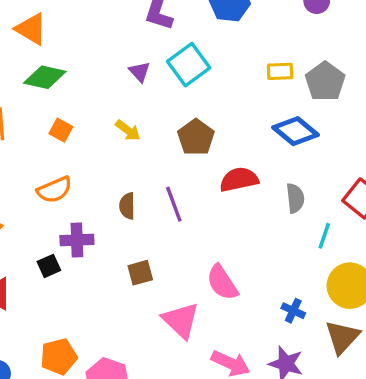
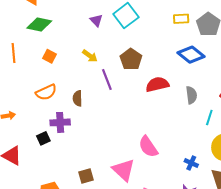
purple line: (174, 204) -> (107, 79), moved
brown semicircle: (127, 206) -> (78, 98), moved
brown square: (140, 273) -> (86, 176), moved

